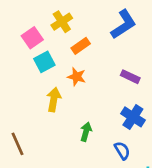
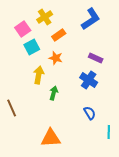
blue cross: (133, 117) -> (89, 80), moved
green arrow: (86, 132) -> (54, 93), moved

